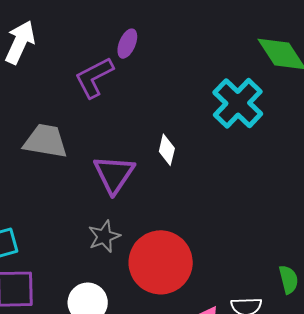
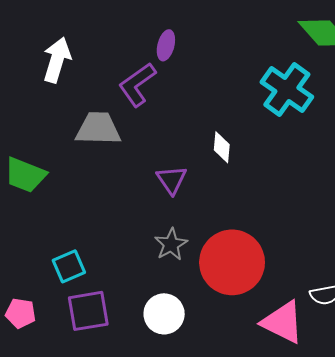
gray trapezoid: (46, 141) -> (98, 129), moved
purple triangle: (114, 174) -> (172, 180), size x0.7

